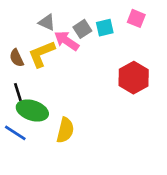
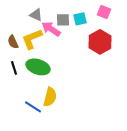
gray square: (82, 29) -> (63, 20), turned 32
red hexagon: (134, 78) -> (100, 42), moved
green ellipse: (32, 110) -> (38, 67), moved
blue line: (15, 133) -> (33, 107), moved

